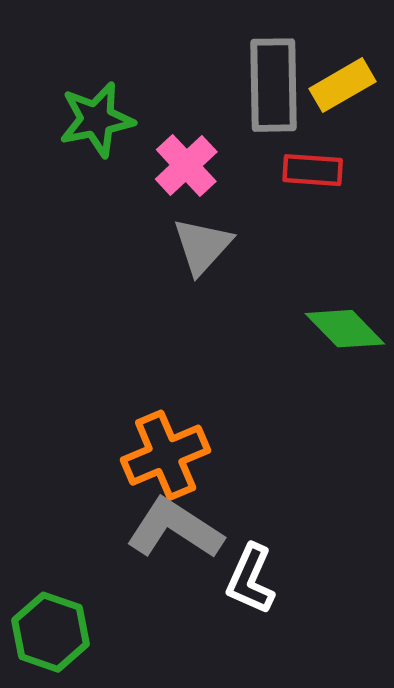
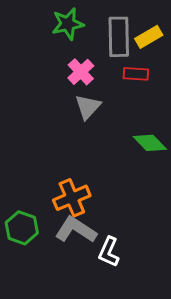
green star: (97, 120) -> (68, 24), moved
green hexagon: (51, 632) -> (22, 228), moved

